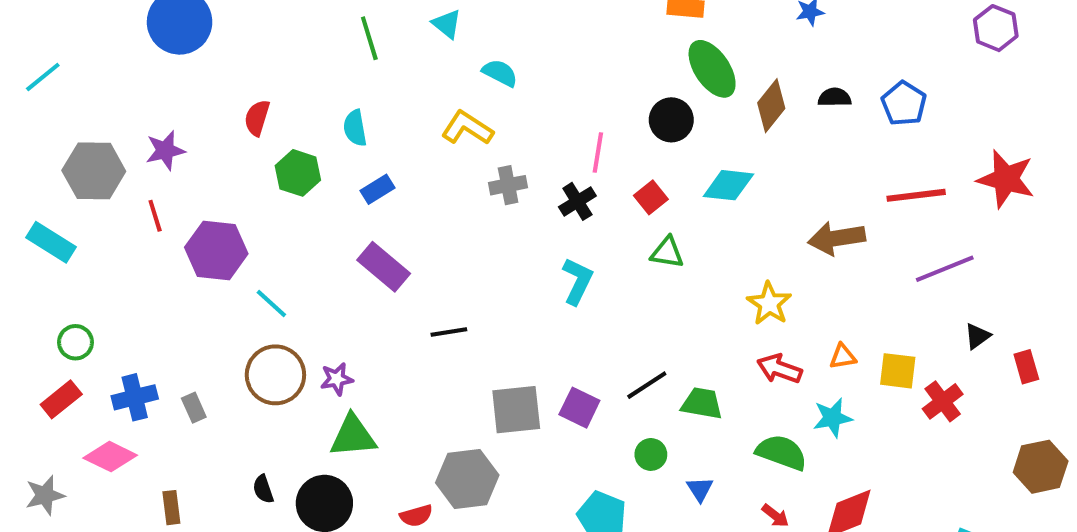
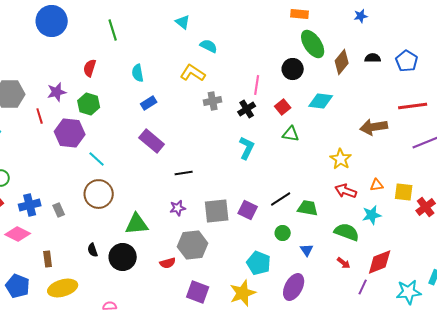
green line: (369, 38) -> (113, 30), moved
purple star: (165, 150) -> (57, 92), moved
green hexagon: (298, 173) -> (89, 104), moved
purple star: (337, 379) -> (178, 208), moved

